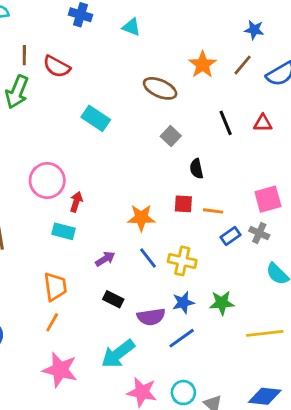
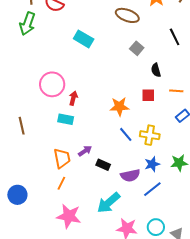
orange line: (213, 211) -> (176, 91), moved
purple arrow: (105, 259) -> (85, 151), moved

